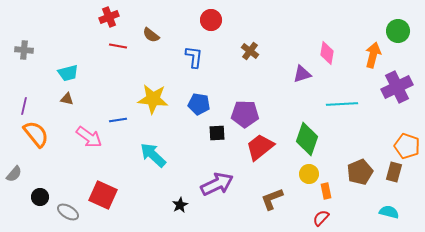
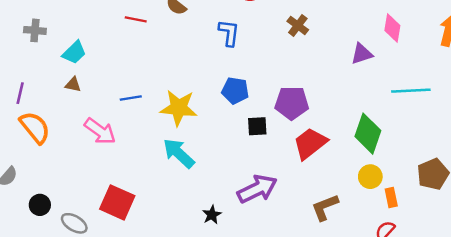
gray cross: (24, 50) -> (35, 30), moved
cyan trapezoid: (68, 73) -> (74, 53), turned -30
yellow star: (153, 99) -> (179, 108), moved
blue line: (118, 120) -> (131, 98), moved

